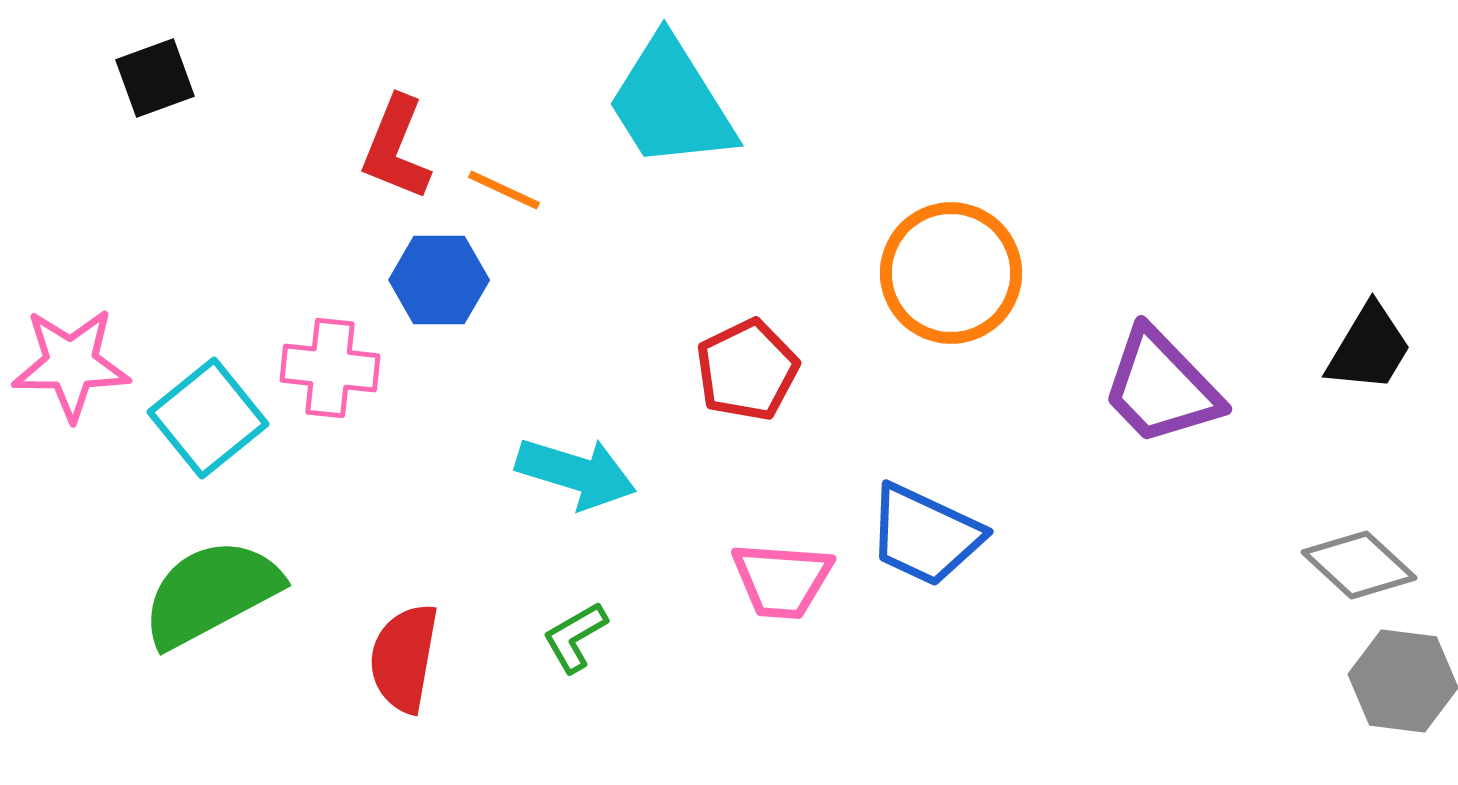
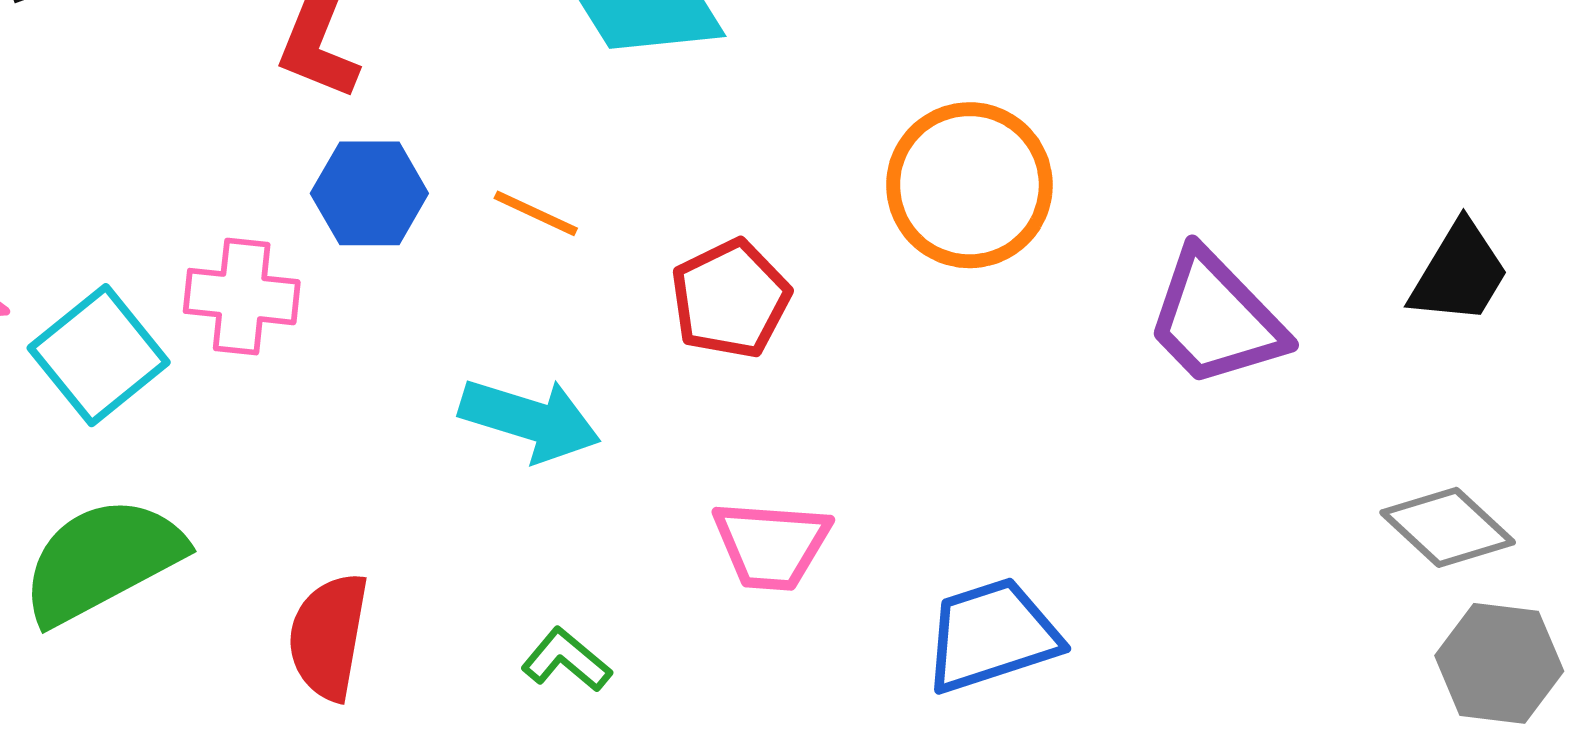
orange line: (504, 190) -> (536, 213), moved
blue trapezoid: (925, 535) -> (992, 635), moved, turned 137
green L-shape: (575, 637) -> (566, 660), moved, turned 70

